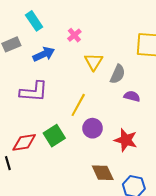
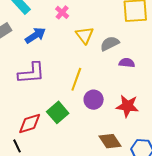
gray semicircle: (118, 74) -> (110, 44), turned -132

